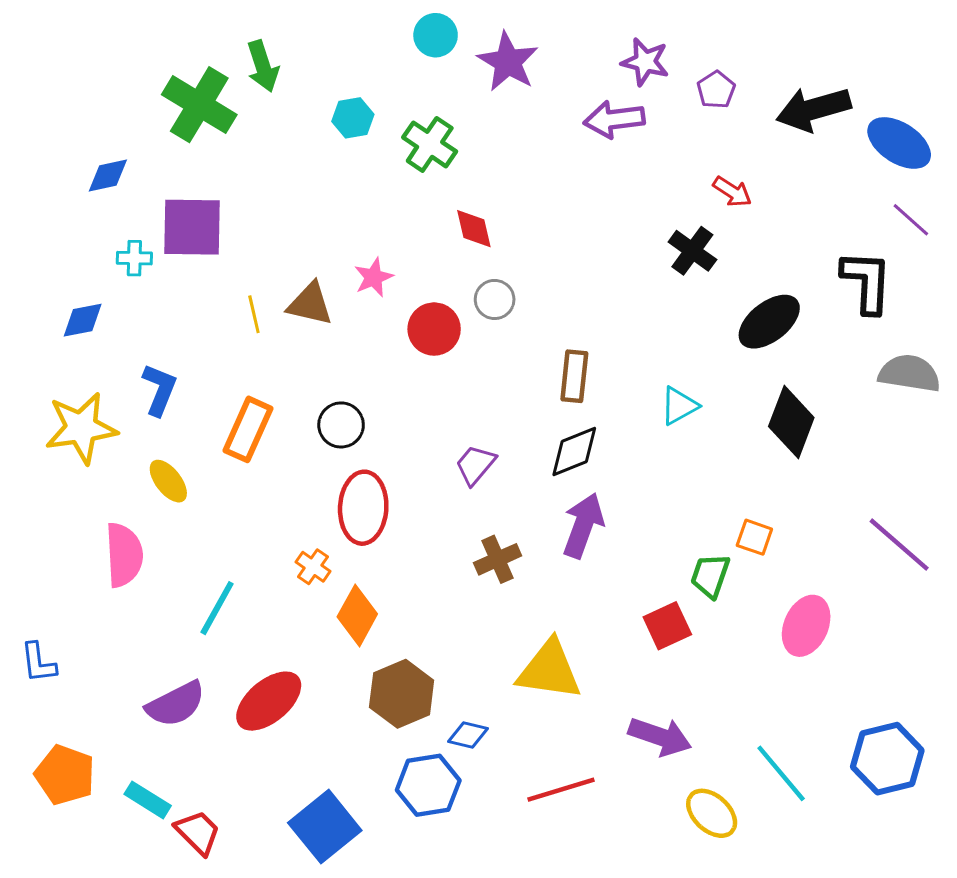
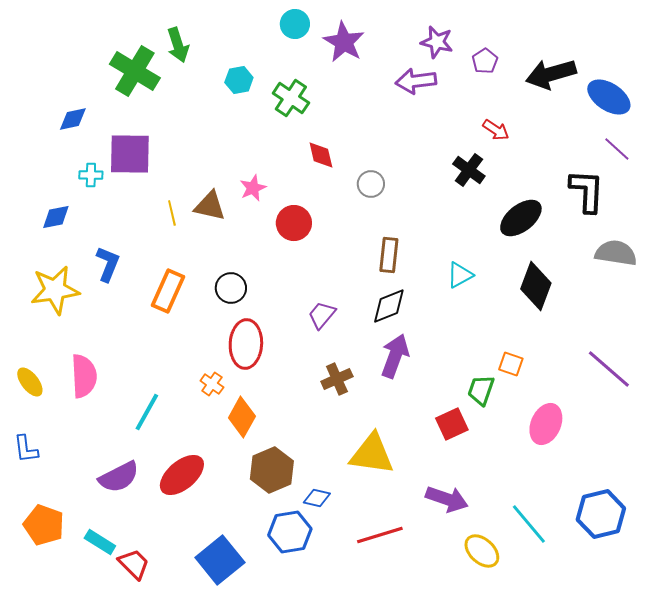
gray circle: (495, 299) -> (371, 184), moved
yellow ellipse: (168, 481) -> (30, 382), moved

